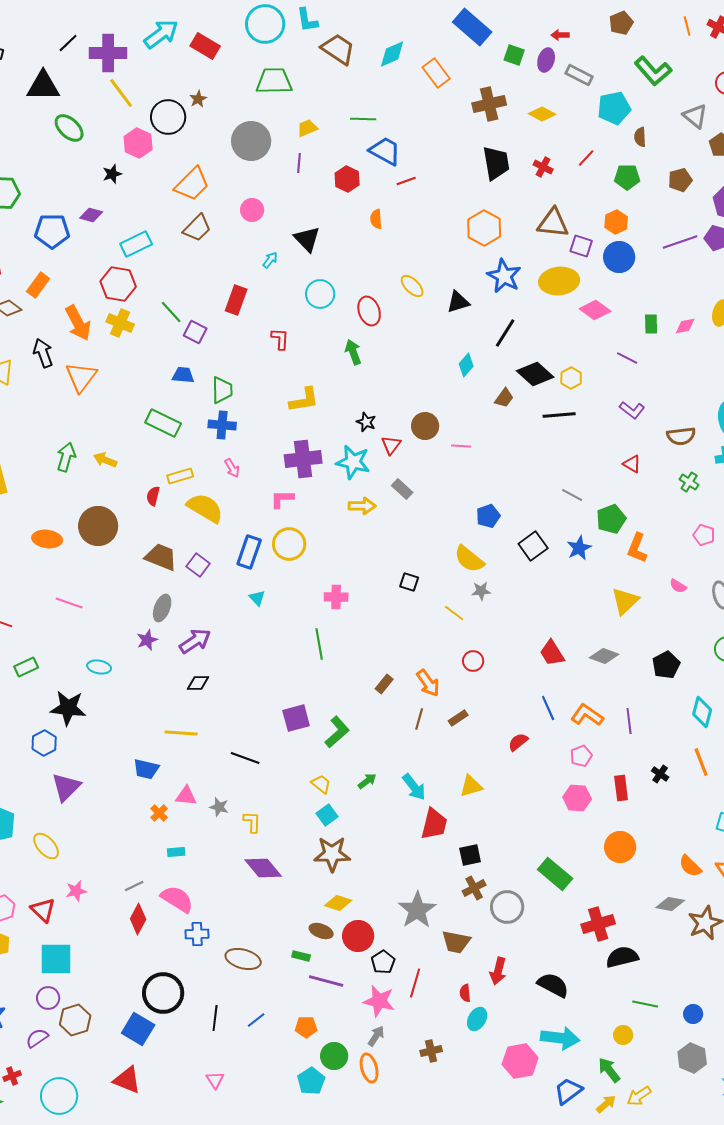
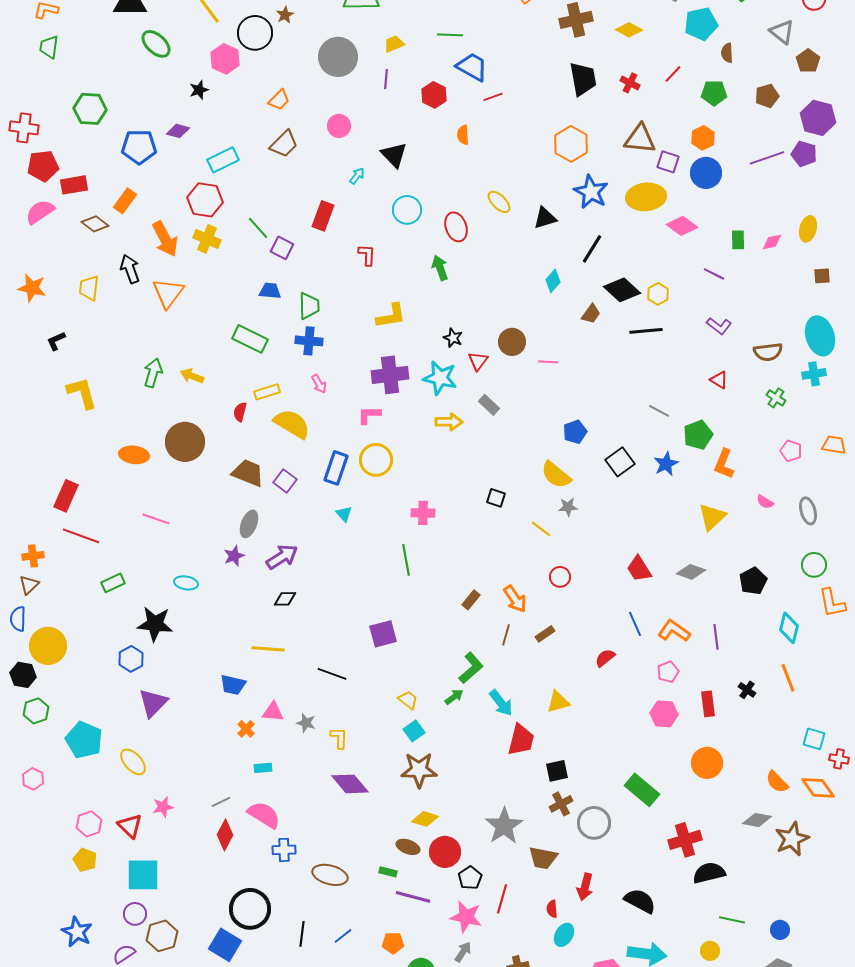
orange trapezoid: (192, 184) -> (279, 100), size x0.6
green L-shape: (337, 732) -> (471, 668), moved

